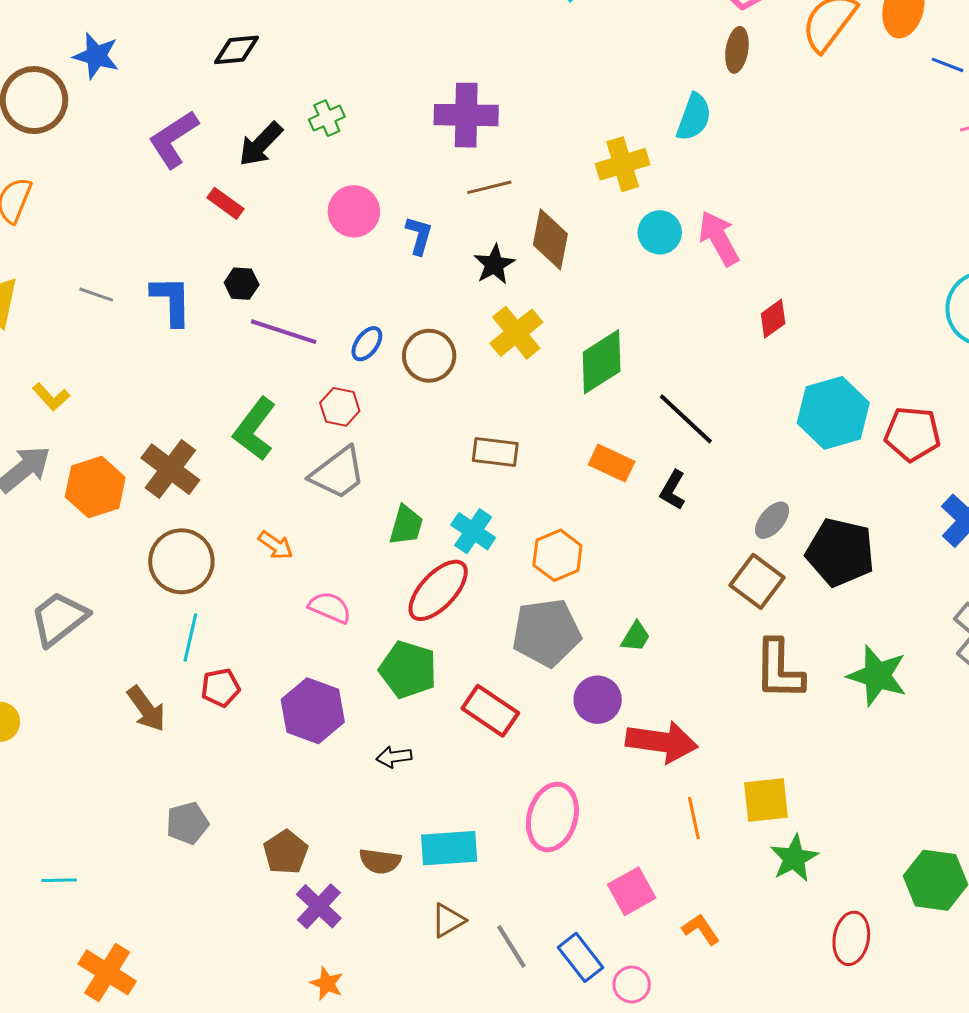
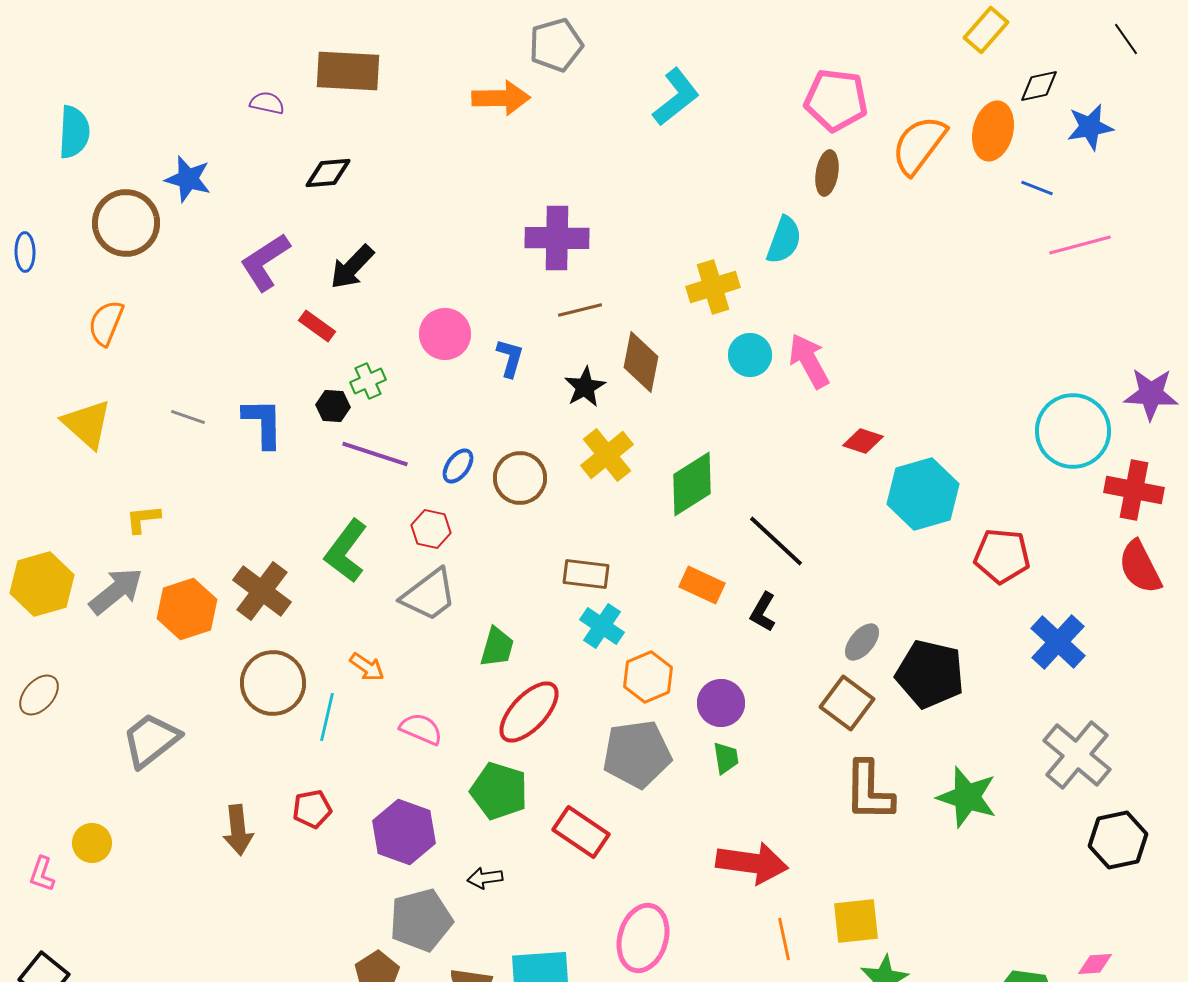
green cross: (327, 118) -> (368, 381), moved
red diamond: (773, 319) -> (863, 441), turned 54
yellow L-shape: (51, 397) -> (143, 519), turned 126
cyan hexagon: (833, 413) -> (923, 494), moved
cyan cross: (473, 531) -> (602, 626), moved
green trapezoid: (636, 637) -> (726, 758), turned -40
cyan line: (190, 638) -> (327, 717), moved
purple circle: (598, 700) -> (721, 703), moved
brown arrow: (146, 709) -> (238, 830), turned 30
gray pentagon: (187, 823) -> (421, 920), moved, size x1.5

